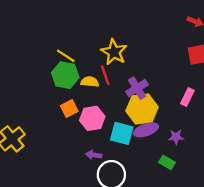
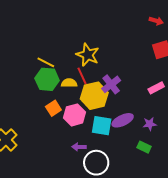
pink rectangle: (187, 97) -> (156, 88), turned 42
yellow hexagon: (142, 109) -> (94, 96), moved

